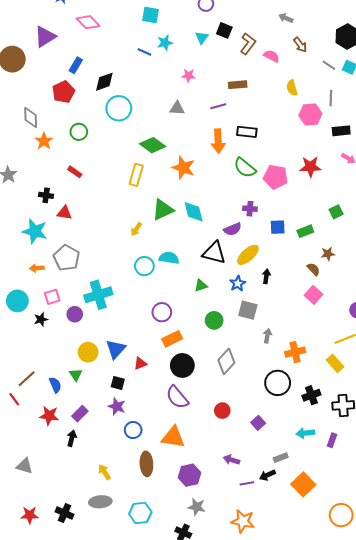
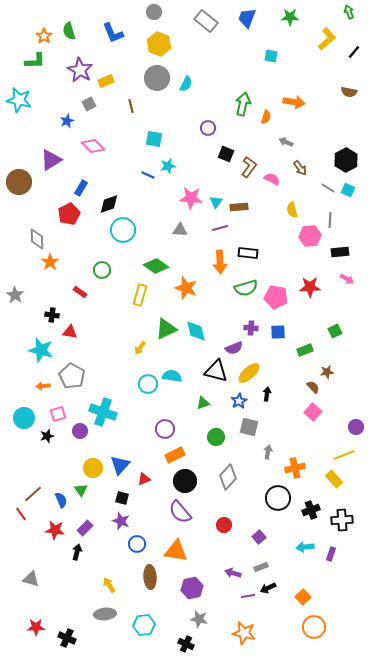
cyan triangle: (202, 38) -> (216, 202), moved
pink star: (188, 75) -> (191, 198), size x1.6
green circle: (79, 132) -> (102, 270), moved
green semicircle: (245, 168) -> (246, 288), turned -55
blue square: (278, 227) -> (278, 332), moved
cyan cross: (98, 295) -> (103, 412), turned 36
gray rectangle: (281, 458) -> (261, 567), moved
orange square: (303, 484) -> (303, 597), size x0.7
black cross: (64, 513) -> (67, 638), moved
orange circle: (341, 515) -> (314, 627), moved

